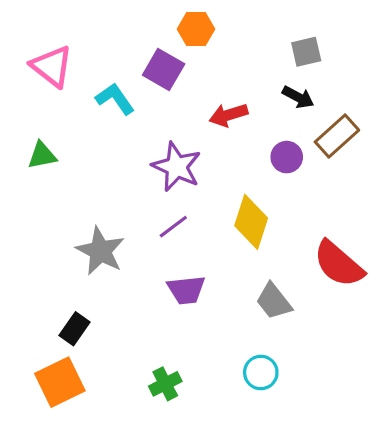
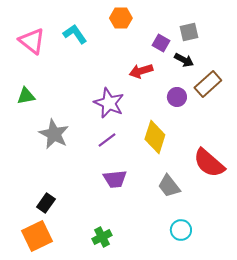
purple square: (164, 70) -> (161, 43), moved, size x0.7
cyan L-shape: (115, 99) -> (75, 34), moved
gray star: (100, 251) -> (54, 134), moved
cyan circle: (261, 372) -> (181, 230), moved

